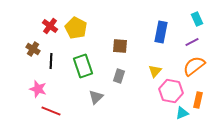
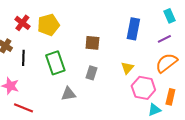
yellow pentagon: (76, 28) -> (48, 25), turned 30
gray triangle: (96, 97) -> (68, 94), turned 35

